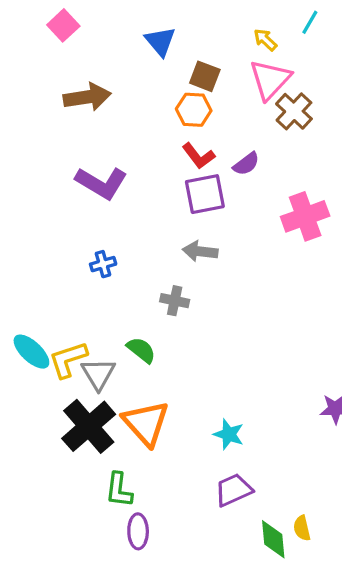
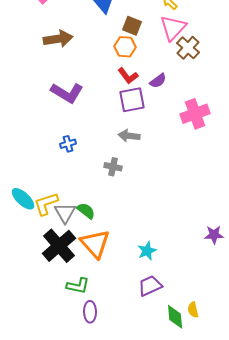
green semicircle: (141, 350) -> (86, 211), moved
cyan star: (229, 434) -> (147, 251), turned 30
green L-shape: (119, 490) -> (78, 286), turned -85

